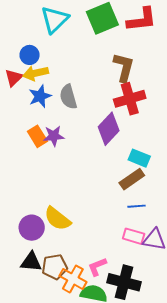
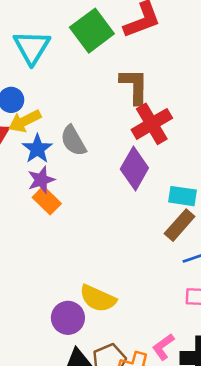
purple star: (54, 136) -> (41, 180), moved

